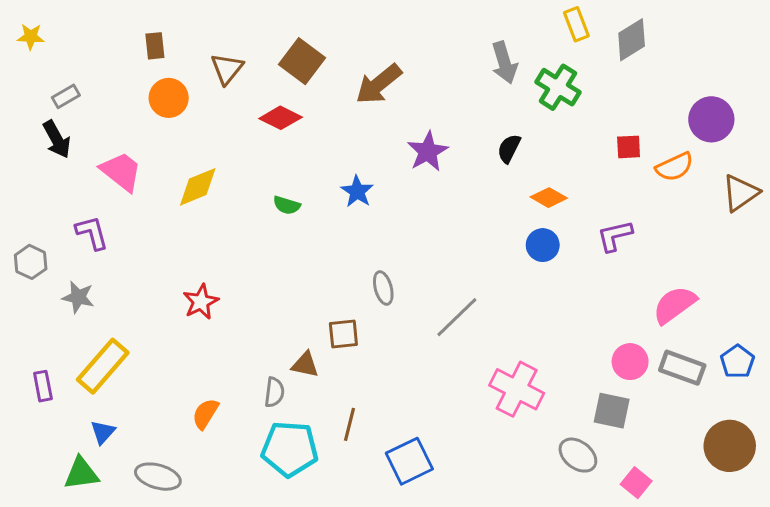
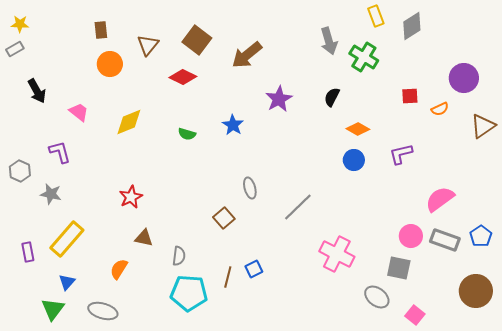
gray rectangle: (66, 96) -> (15, 49), moved
orange semicircle: (675, 167) -> (440, 109), size x0.7
pink trapezoid: (121, 171) -> (79, 112), size x0.7
brown square: (343, 334) -> (224, 218), turned -35
brown triangle: (305, 365) -> (144, 238), moved
orange semicircle: (205, 414) -> (119, 269), moved
blue square: (409, 461) -> (254, 269), moved, size x0.6
green triangle: (81, 473) -> (53, 309), turned -45

